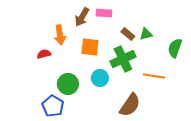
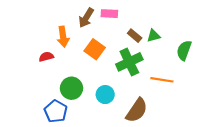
orange square: (90, 47) -> (95, 49), turned 30
cyan circle: (100, 78) -> (105, 95), moved

